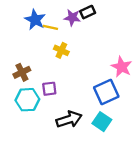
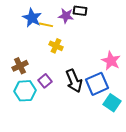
black rectangle: (88, 12) -> (80, 11), turned 32
purple square: (49, 89) -> (45, 81), turned -32
black arrow: (69, 119) -> (74, 81), moved, turned 85
cyan square: (102, 122) -> (112, 103), moved

